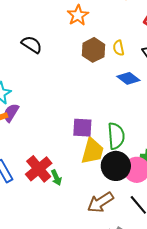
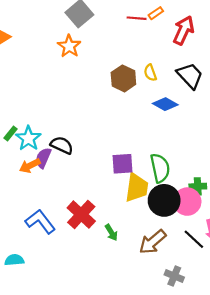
orange star: (78, 15) -> (69, 46), moved
black semicircle: (32, 44) -> (62, 145), moved
green arrow: (56, 178) -> (111, 233), moved

